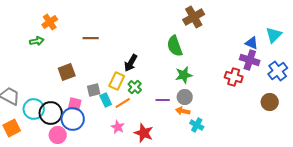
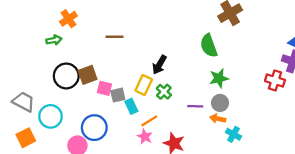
orange line: (123, 103) -> (149, 121), moved
pink square: (75, 104) -> (104, 88), moved
black circle: (51, 113) -> (66, 76), moved

